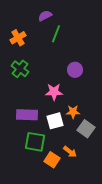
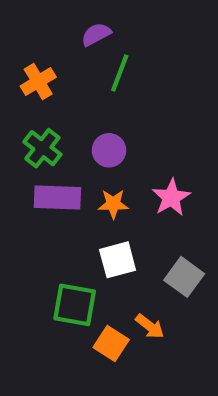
purple circle: (75, 70) -> (109, 150), moved
pink star: (54, 92) -> (171, 198), moved, turned -30
orange star: (73, 112) -> (113, 204), moved
purple rectangle: (27, 115) -> (57, 198), moved

